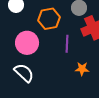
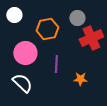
purple line: (67, 44) -> (56, 64), moved

